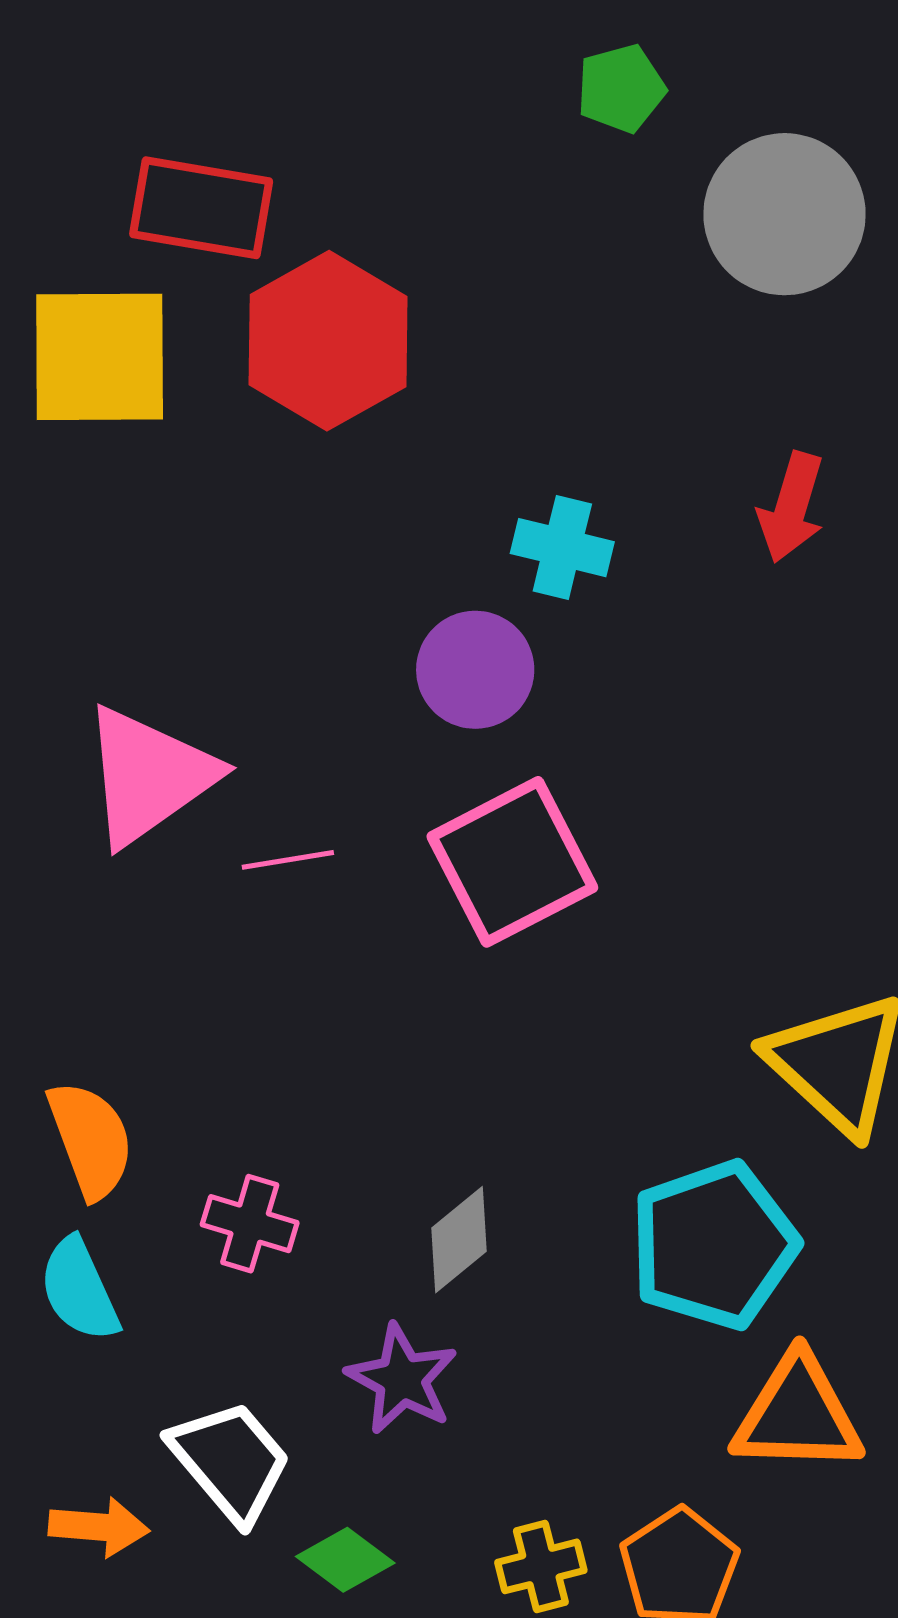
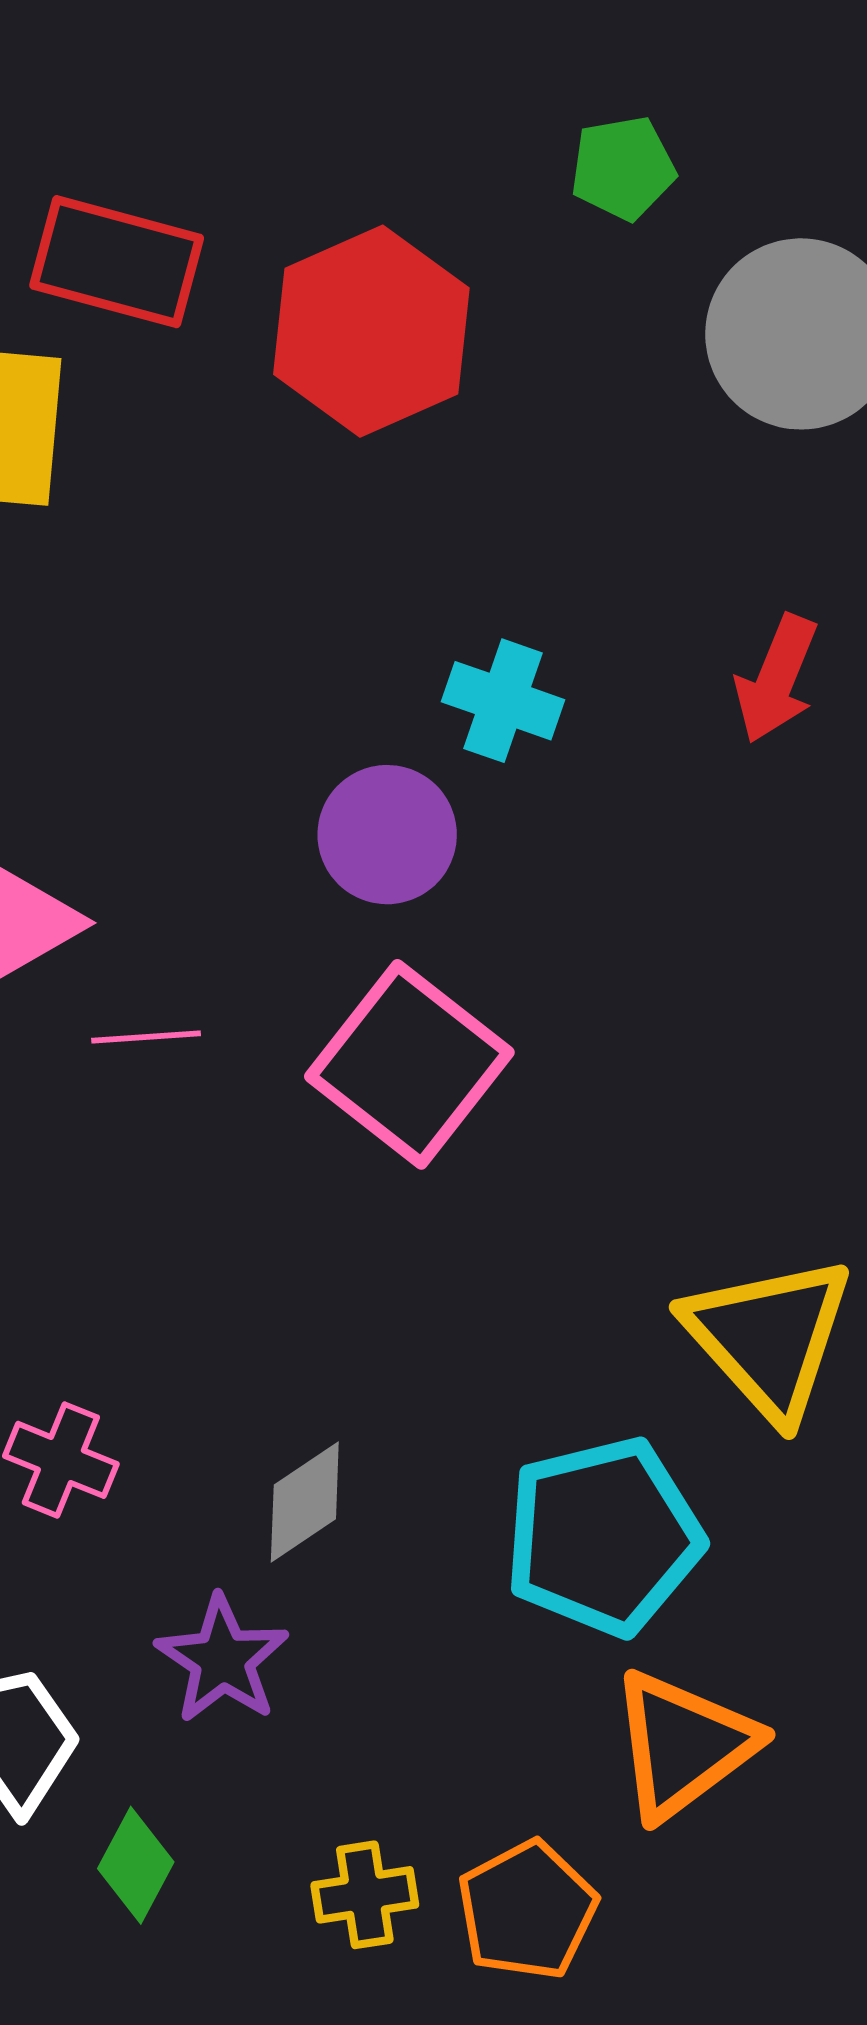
red hexagon: (328, 341) -> (371, 331), moved
pink square: (512, 862) -> (409, 1064), turned -30
orange triangle: (798, 1414) -> (683, 1745), turned -44
green diamond: (345, 1560) -> (136, 1865), turned 76

